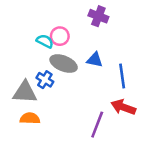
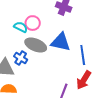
blue triangle: (95, 60) -> (61, 42), size x1.5
red arrow: (123, 107) -> (84, 80), turned -78

